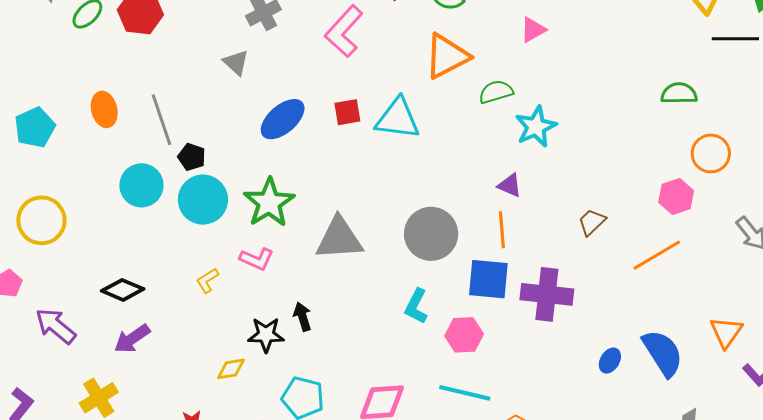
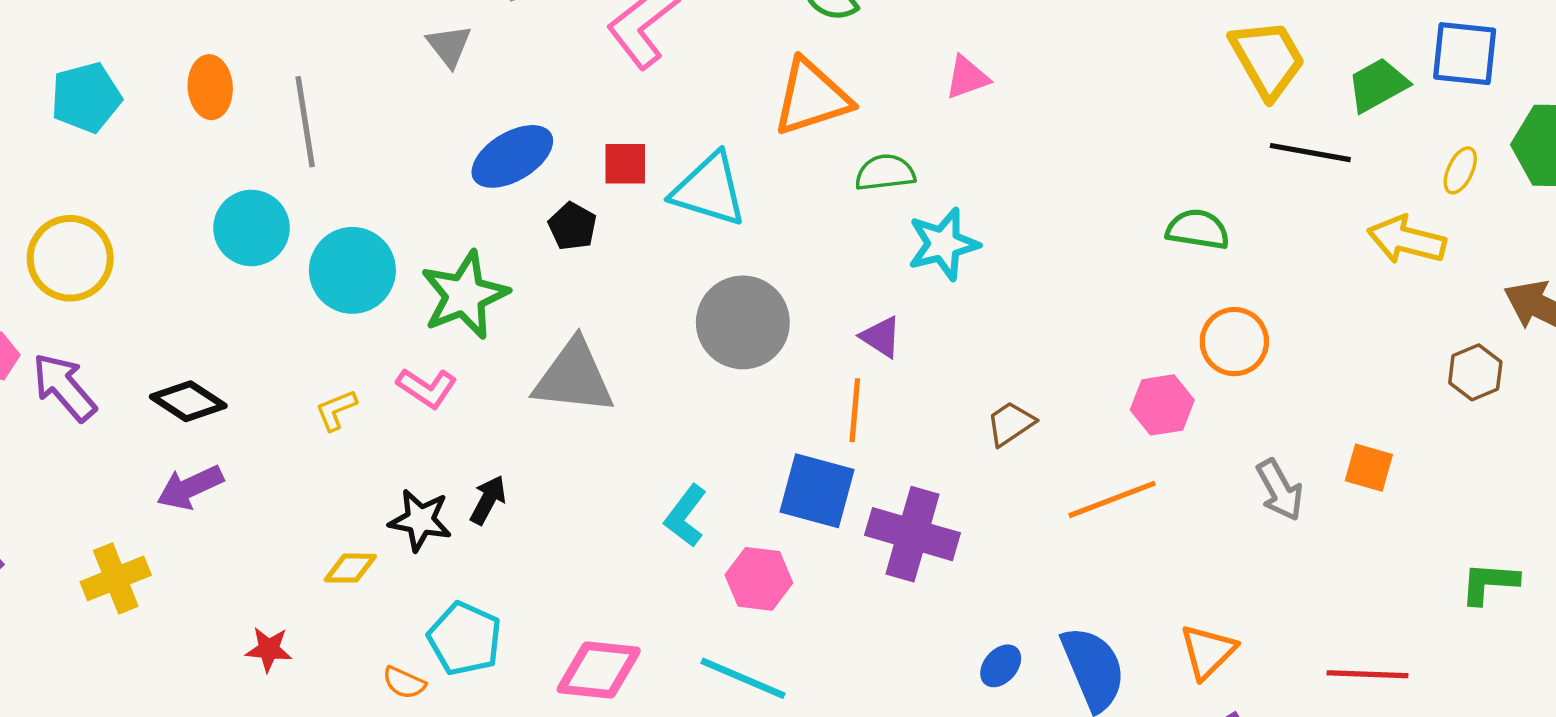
black pentagon: (192, 157) -> (572, 226), moved
gray circle: (431, 234) -> (743, 322), moved
black arrow: (302, 317) -> (488, 500), turned 36
purple arrow: (56, 326) -> (64, 387), moved

